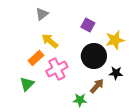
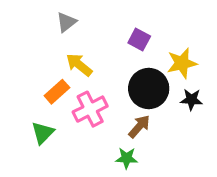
black star: (116, 73) -> (191, 100), moved
brown arrow: (97, 86) -> (139, 126), moved

